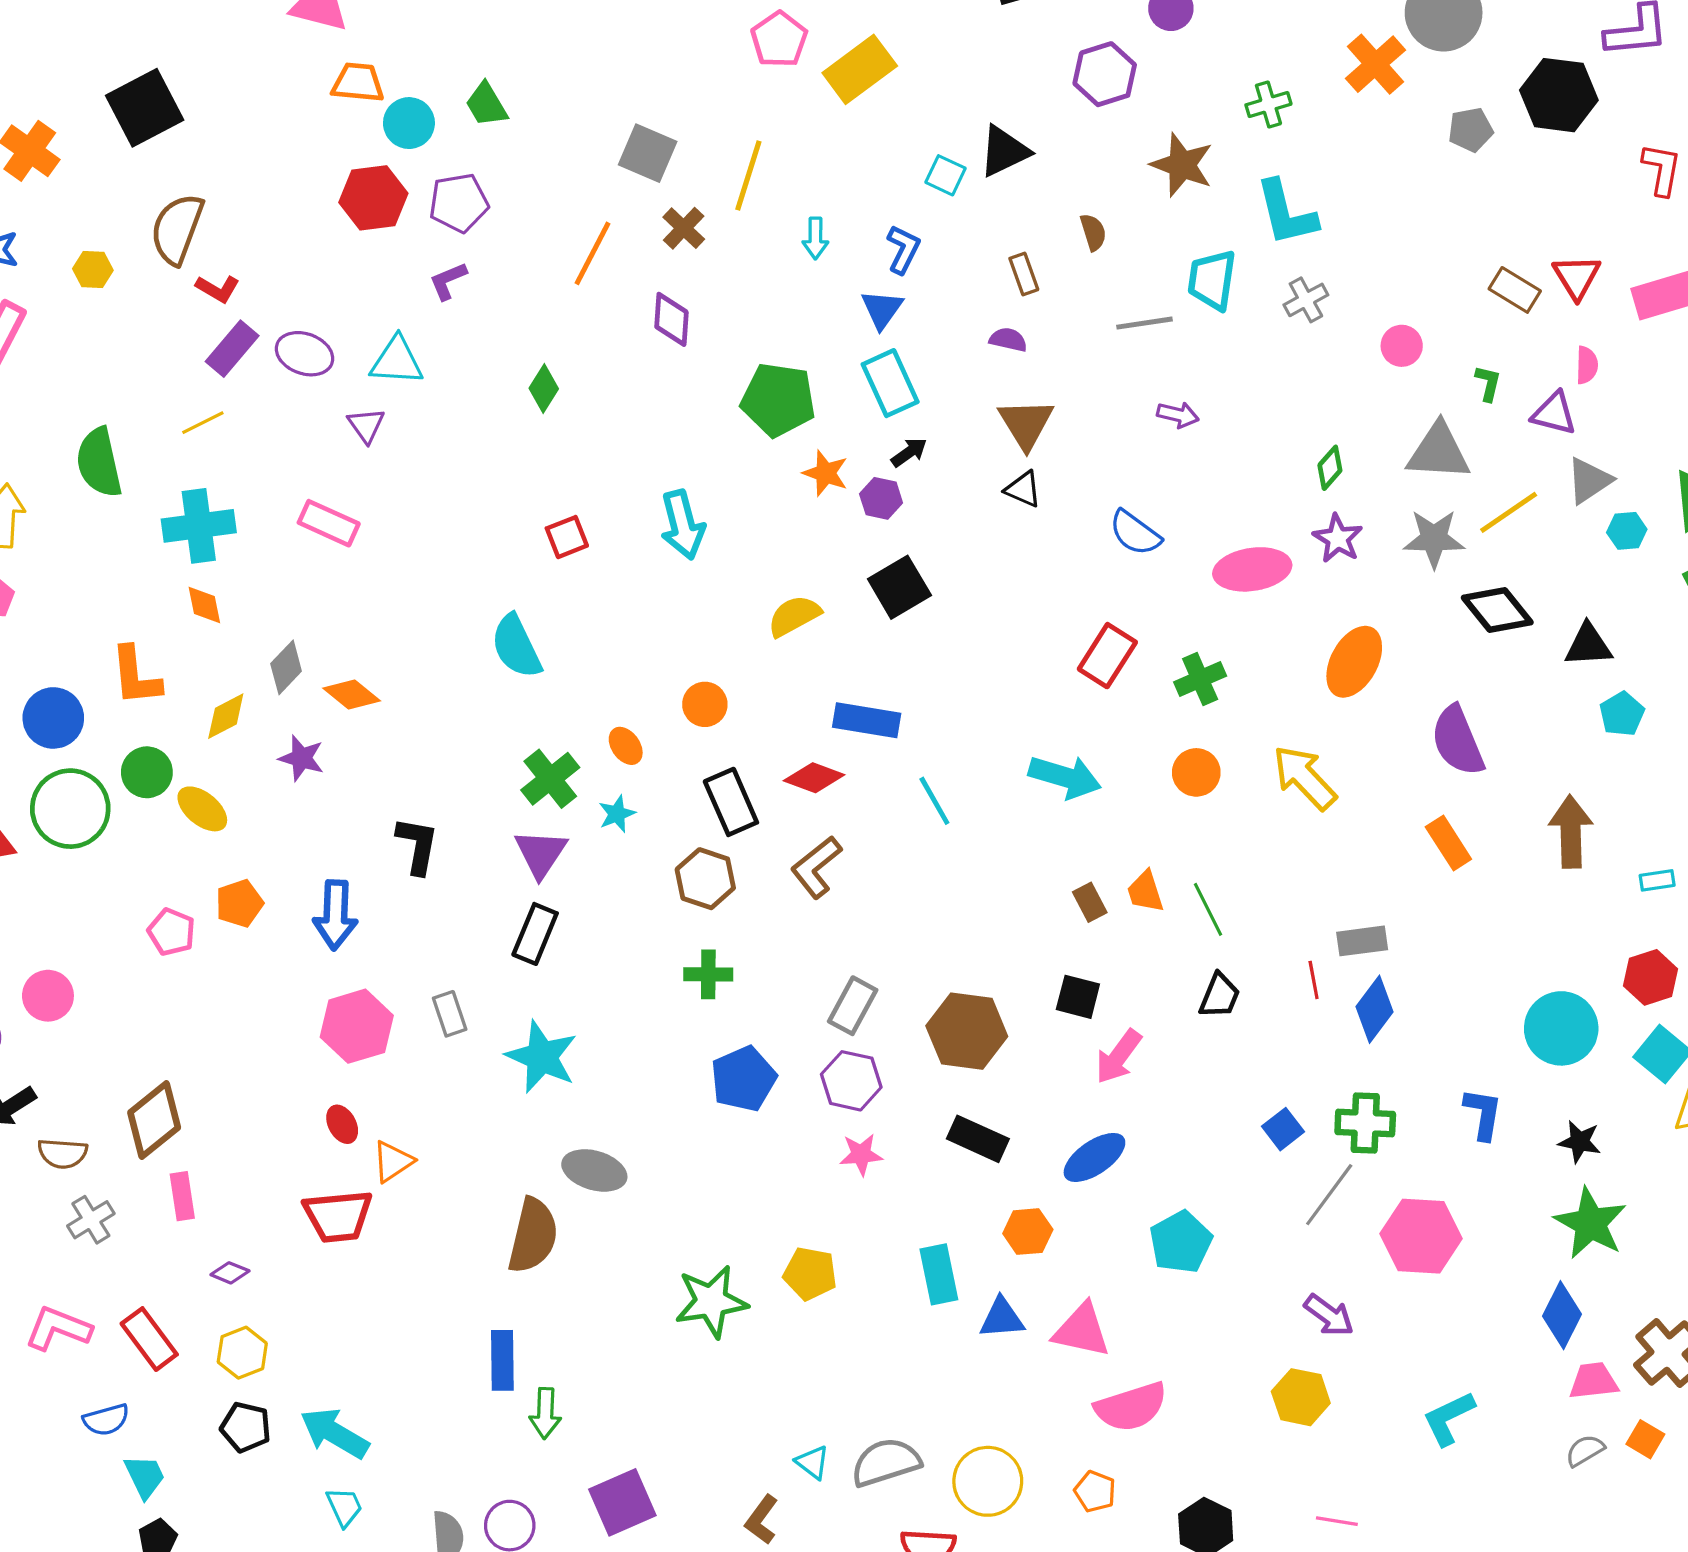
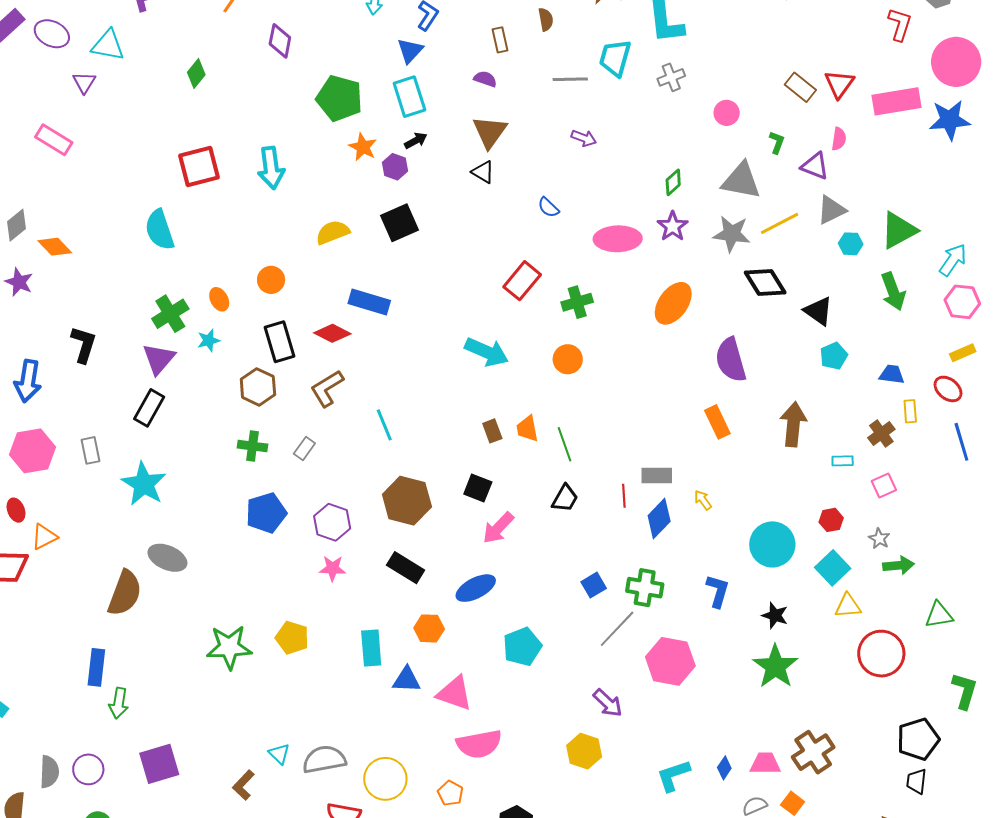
blue semicircle: (1135, 533) -> (548, 207), size x0.7
red square: (567, 537) -> (199, 166), size x1.6
black triangle: (1588, 645) -> (818, 311), turned 32
yellow arrow: (1304, 778) -> (703, 500), moved, size x0.5
cyan line: (934, 801) -> (384, 425), moved
red hexagon: (1651, 977) -> (831, 520), size x0.7
gray rectangle: (853, 1006) -> (304, 449), moved, size x0.7
blue diamond: (1562, 1315) -> (724, 768), moved, size x0.6

